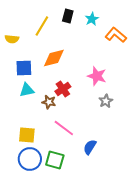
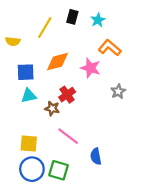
orange L-shape: (116, 35) -> (110, 48), moved
pink star: (97, 76) -> (90, 68), moved
gray star: (106, 101) -> (118, 91), moved
blue semicircle: (90, 147) -> (96, 156), turned -42

